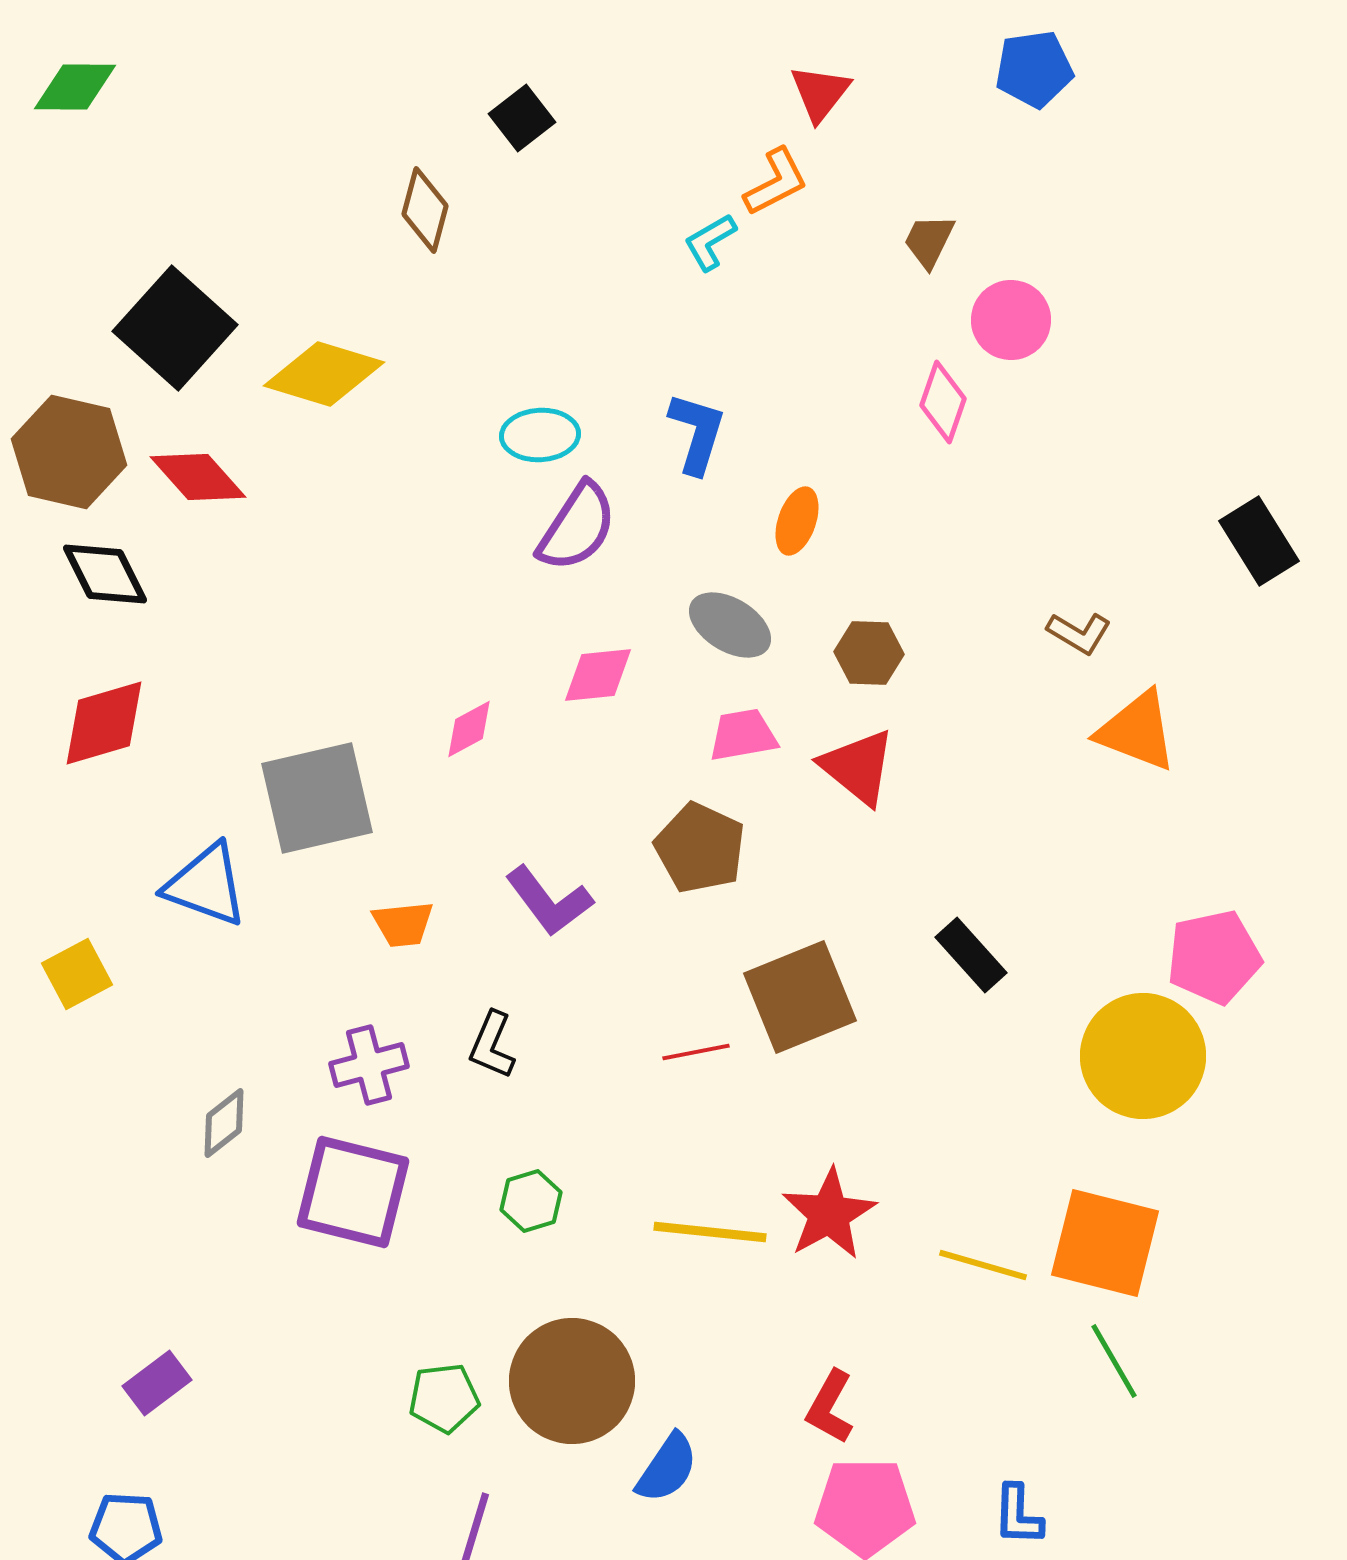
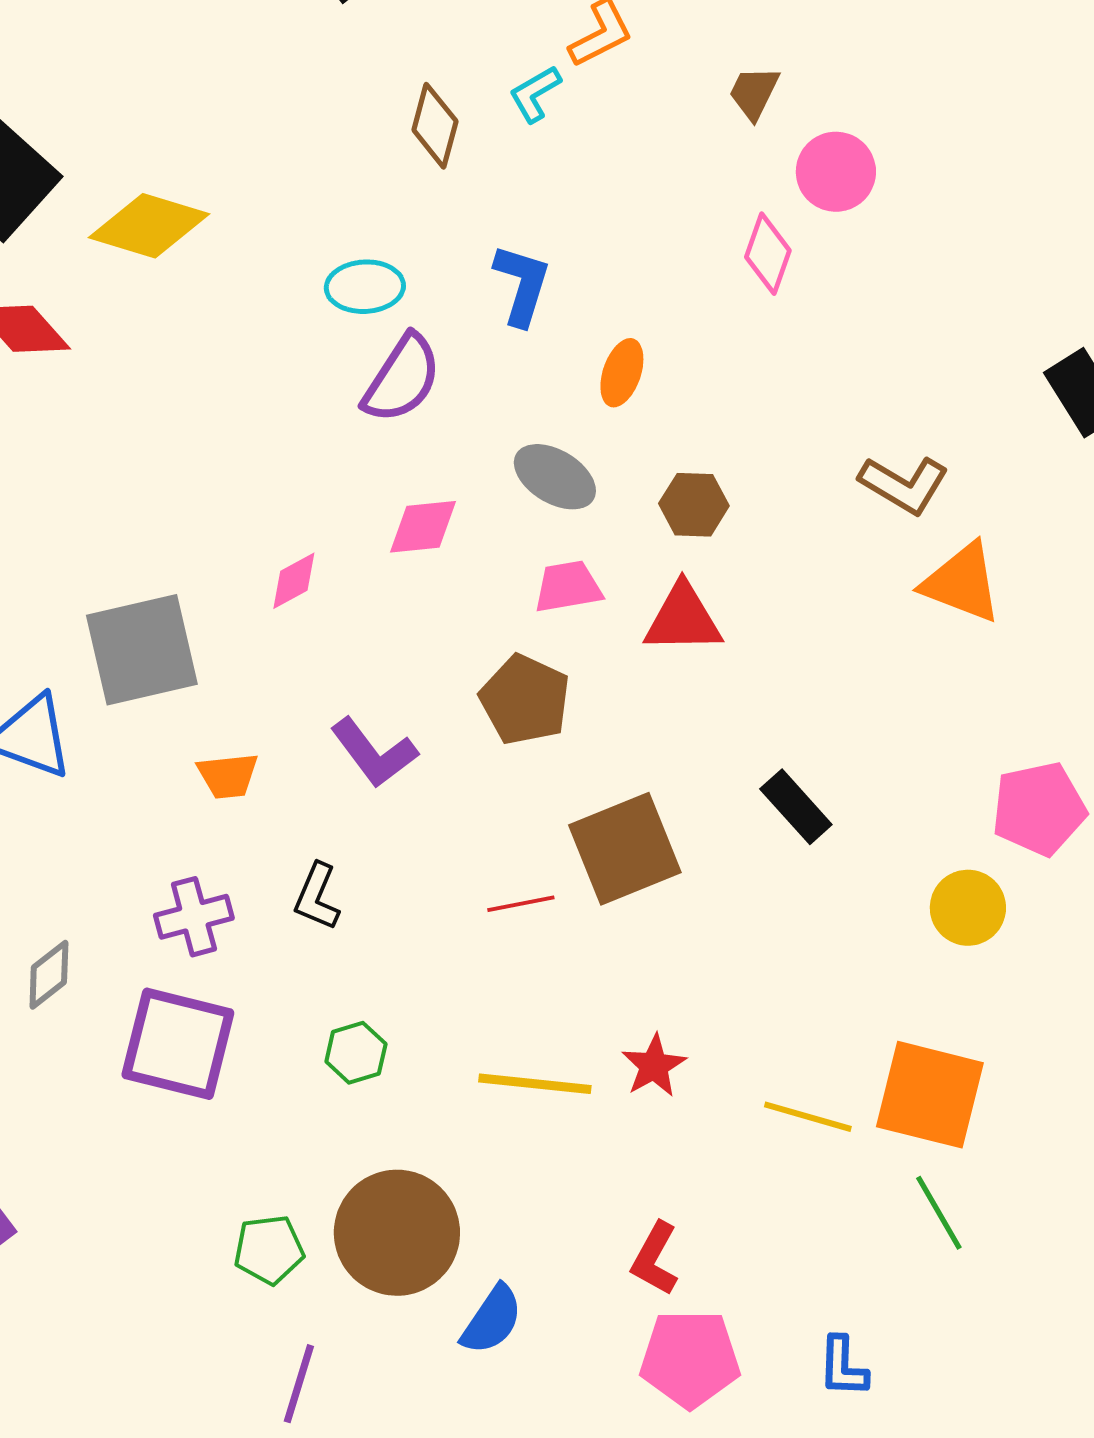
brown diamond: (425, 210) -> (435, 126), moved
brown L-shape: (1079, 633) -> (904, 485), size x1.4
red triangle: (858, 767) -> (683, 619), turned -40
yellow circle: (1143, 1056) -> (968, 908), size x0.6
red star: (829, 1214) -> (654, 1066), size x0.7

